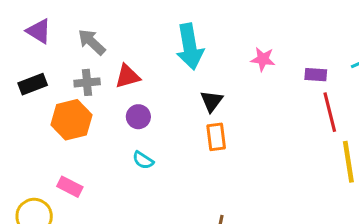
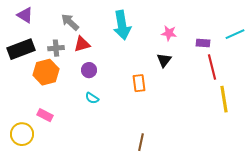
gray arrow: (92, 42) -> (70, 22), moved
black rectangle: (33, 84) -> (21, 49), size x1.5
black triangle: (211, 101) -> (164, 60), moved

